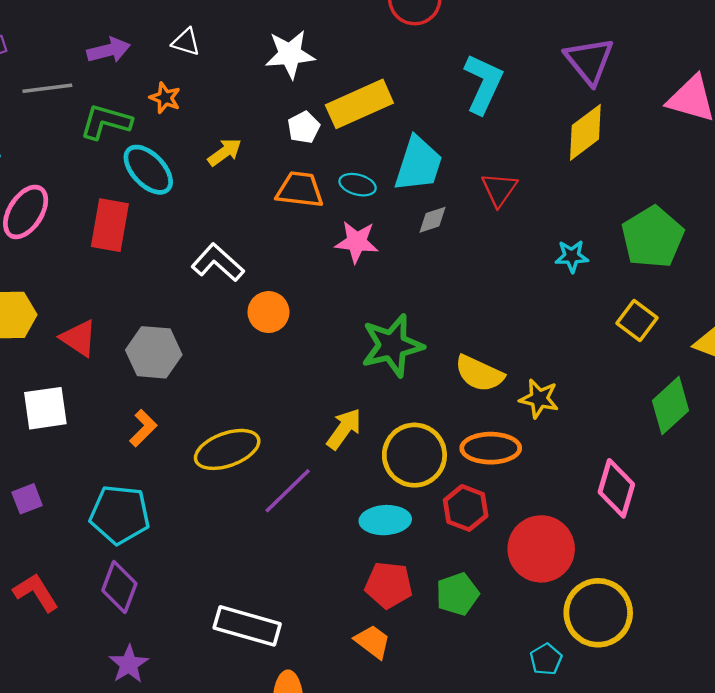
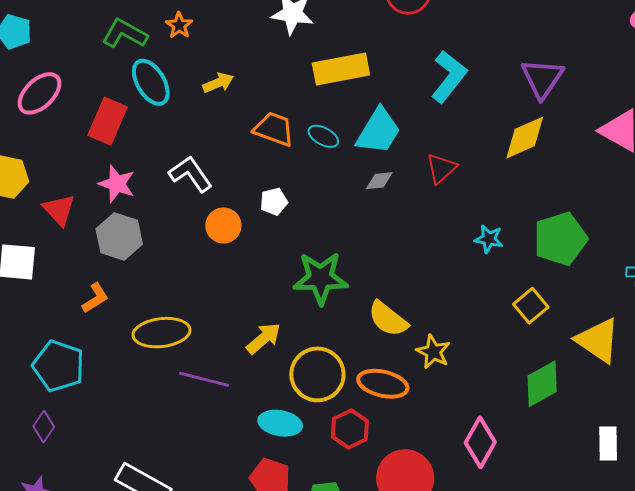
white pentagon: (304, 127) -> (274, 202), moved
pink star: (357, 242) -> (117, 184), moved
purple line: (288, 491) -> (204, 379), turned 45
purple diamond: (119, 587) -> (44, 427), size x0.7

